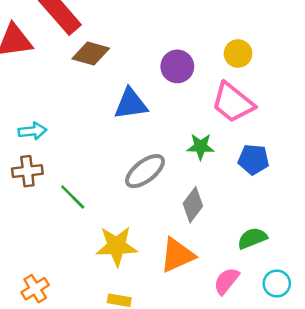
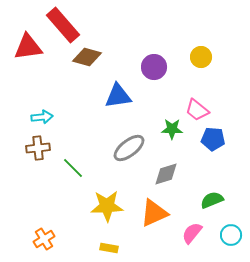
pink trapezoid: (233, 103) -> (197, 110), moved, size x0.7
gray diamond: (193, 205) -> (166, 174), turned 36

